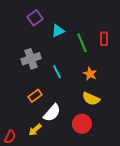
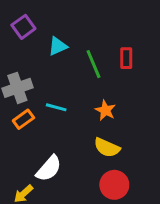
cyan line: (57, 72) -> (56, 107), turned -48
orange rectangle: (35, 96) -> (23, 119), moved
red circle: (82, 124) -> (114, 185), moved

